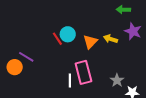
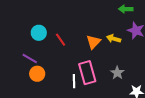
cyan circle: (68, 34) -> (39, 33), moved
orange circle: (15, 67) -> (37, 74), moved
gray star: (117, 80) -> (117, 73), moved

